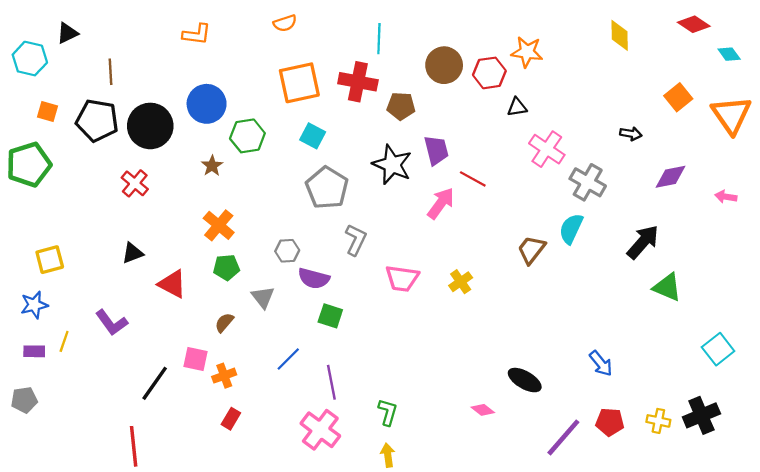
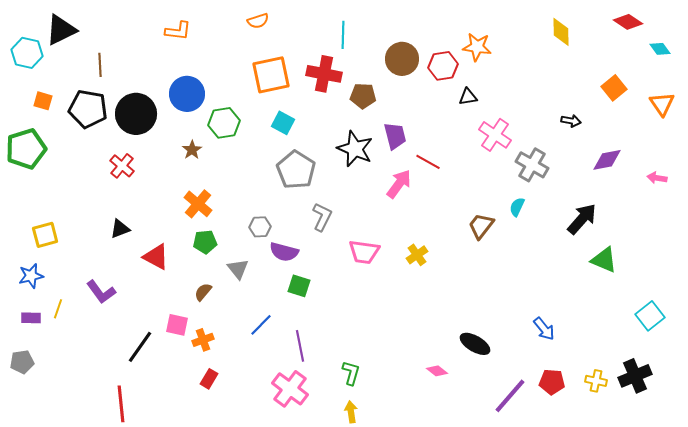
black triangle: (67, 33) -> (61, 30), size x1.6
orange triangle: (731, 115) -> (662, 104), size x0.7
cyan semicircle: (571, 229) -> (517, 207), size x0.7

